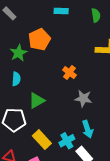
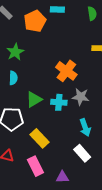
orange pentagon: (39, 39) -> (35, 21), moved
orange cross: (69, 72) -> (66, 71), size x1.5
cyan cross: (67, 141) -> (59, 102), moved, turned 35

